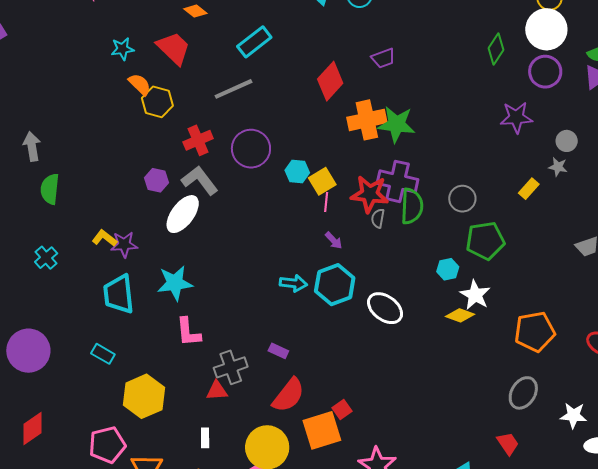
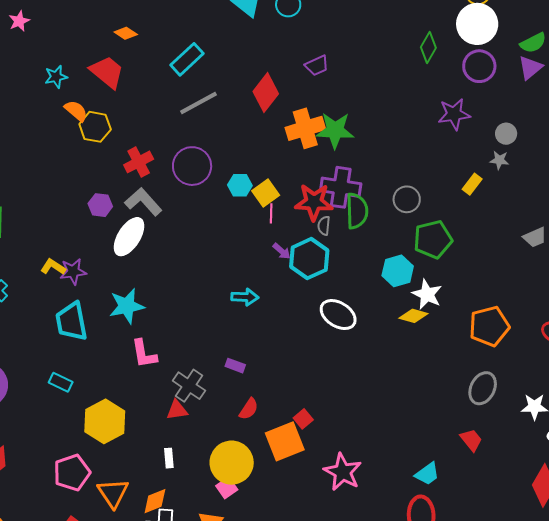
gray line: (234, 89) -> (199, 103), moved
cyan hexagon: (448, 269) -> (398, 271), size x1.4
cyan hexagon: (335, 285) -> (309, 259), moved
gray cross: (231, 367) -> (189, 386), turned -32
red semicircle: (289, 395) -> (249, 409), size x0.6

